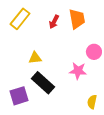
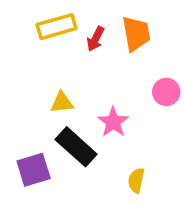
yellow rectangle: (20, 19) -> (57, 27), moved, turned 35
pink star: (78, 71) -> (113, 122), moved, turned 30
yellow semicircle: (92, 102) -> (136, 180), moved

